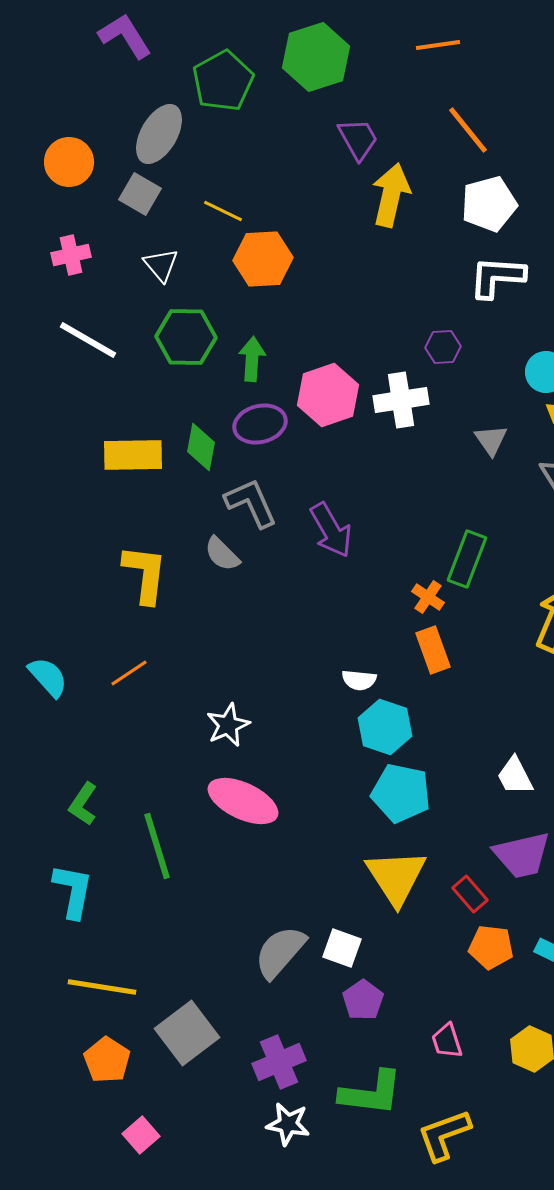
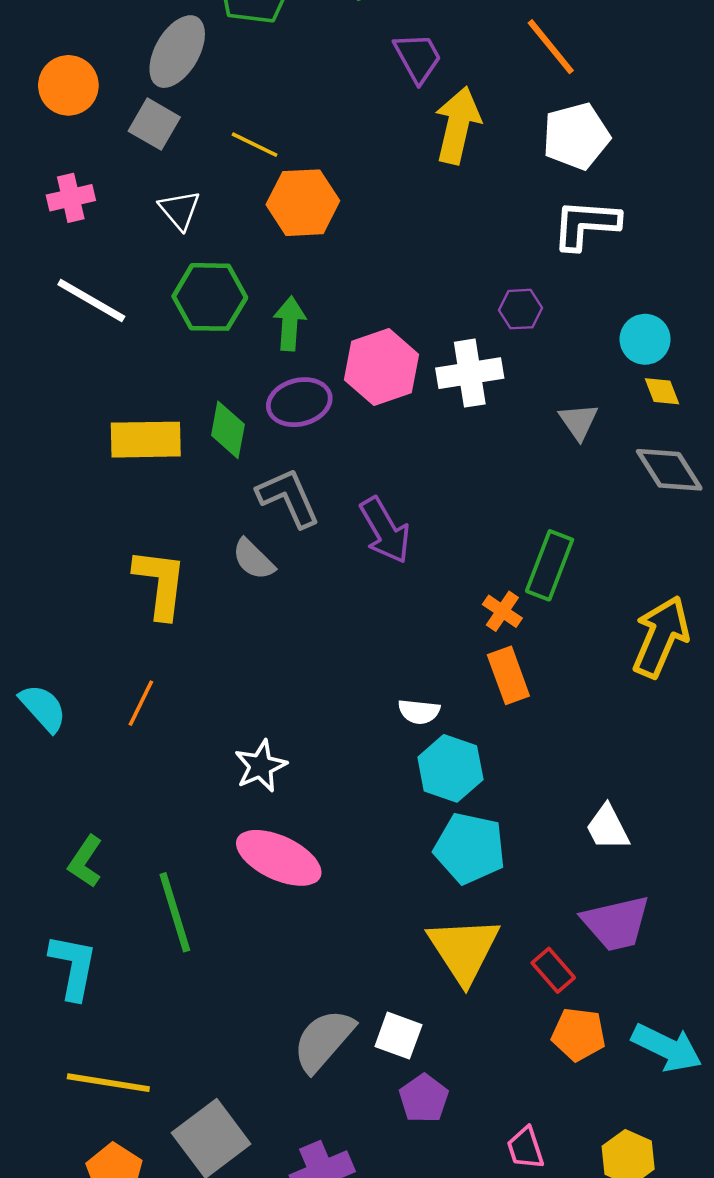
orange line: (129, 673) -> (141, 703), turned -30

